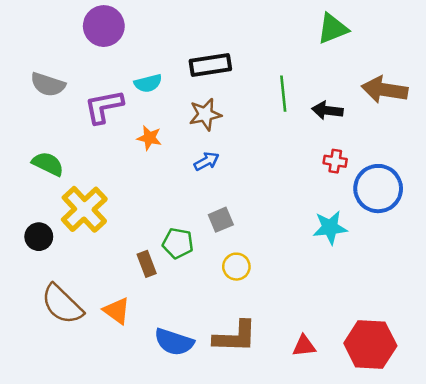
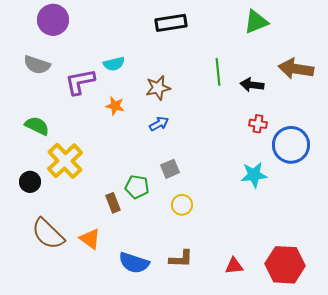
purple circle: (104, 26) -> (53, 20), moved
black rectangle: (210, 65) -> (171, 23), moved
brown L-shape: (235, 337) -> (181, 259), size x0.7

